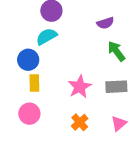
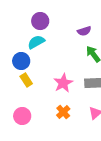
yellow rectangle: (34, 83) -> (26, 80), turned -32
pink circle: (29, 114) -> (22, 116), moved

